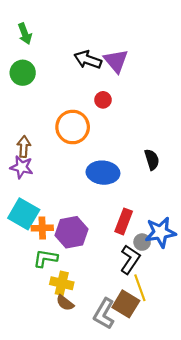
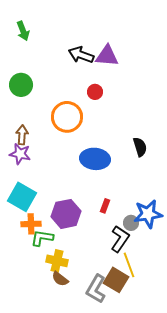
purple triangle: (116, 61) -> (107, 56), turned -45
green circle: (23, 73) -> (21, 85), moved
red rectangle: (124, 221) -> (105, 206), moved, size x0.6
orange cross: (42, 228) -> (31, 224), moved

